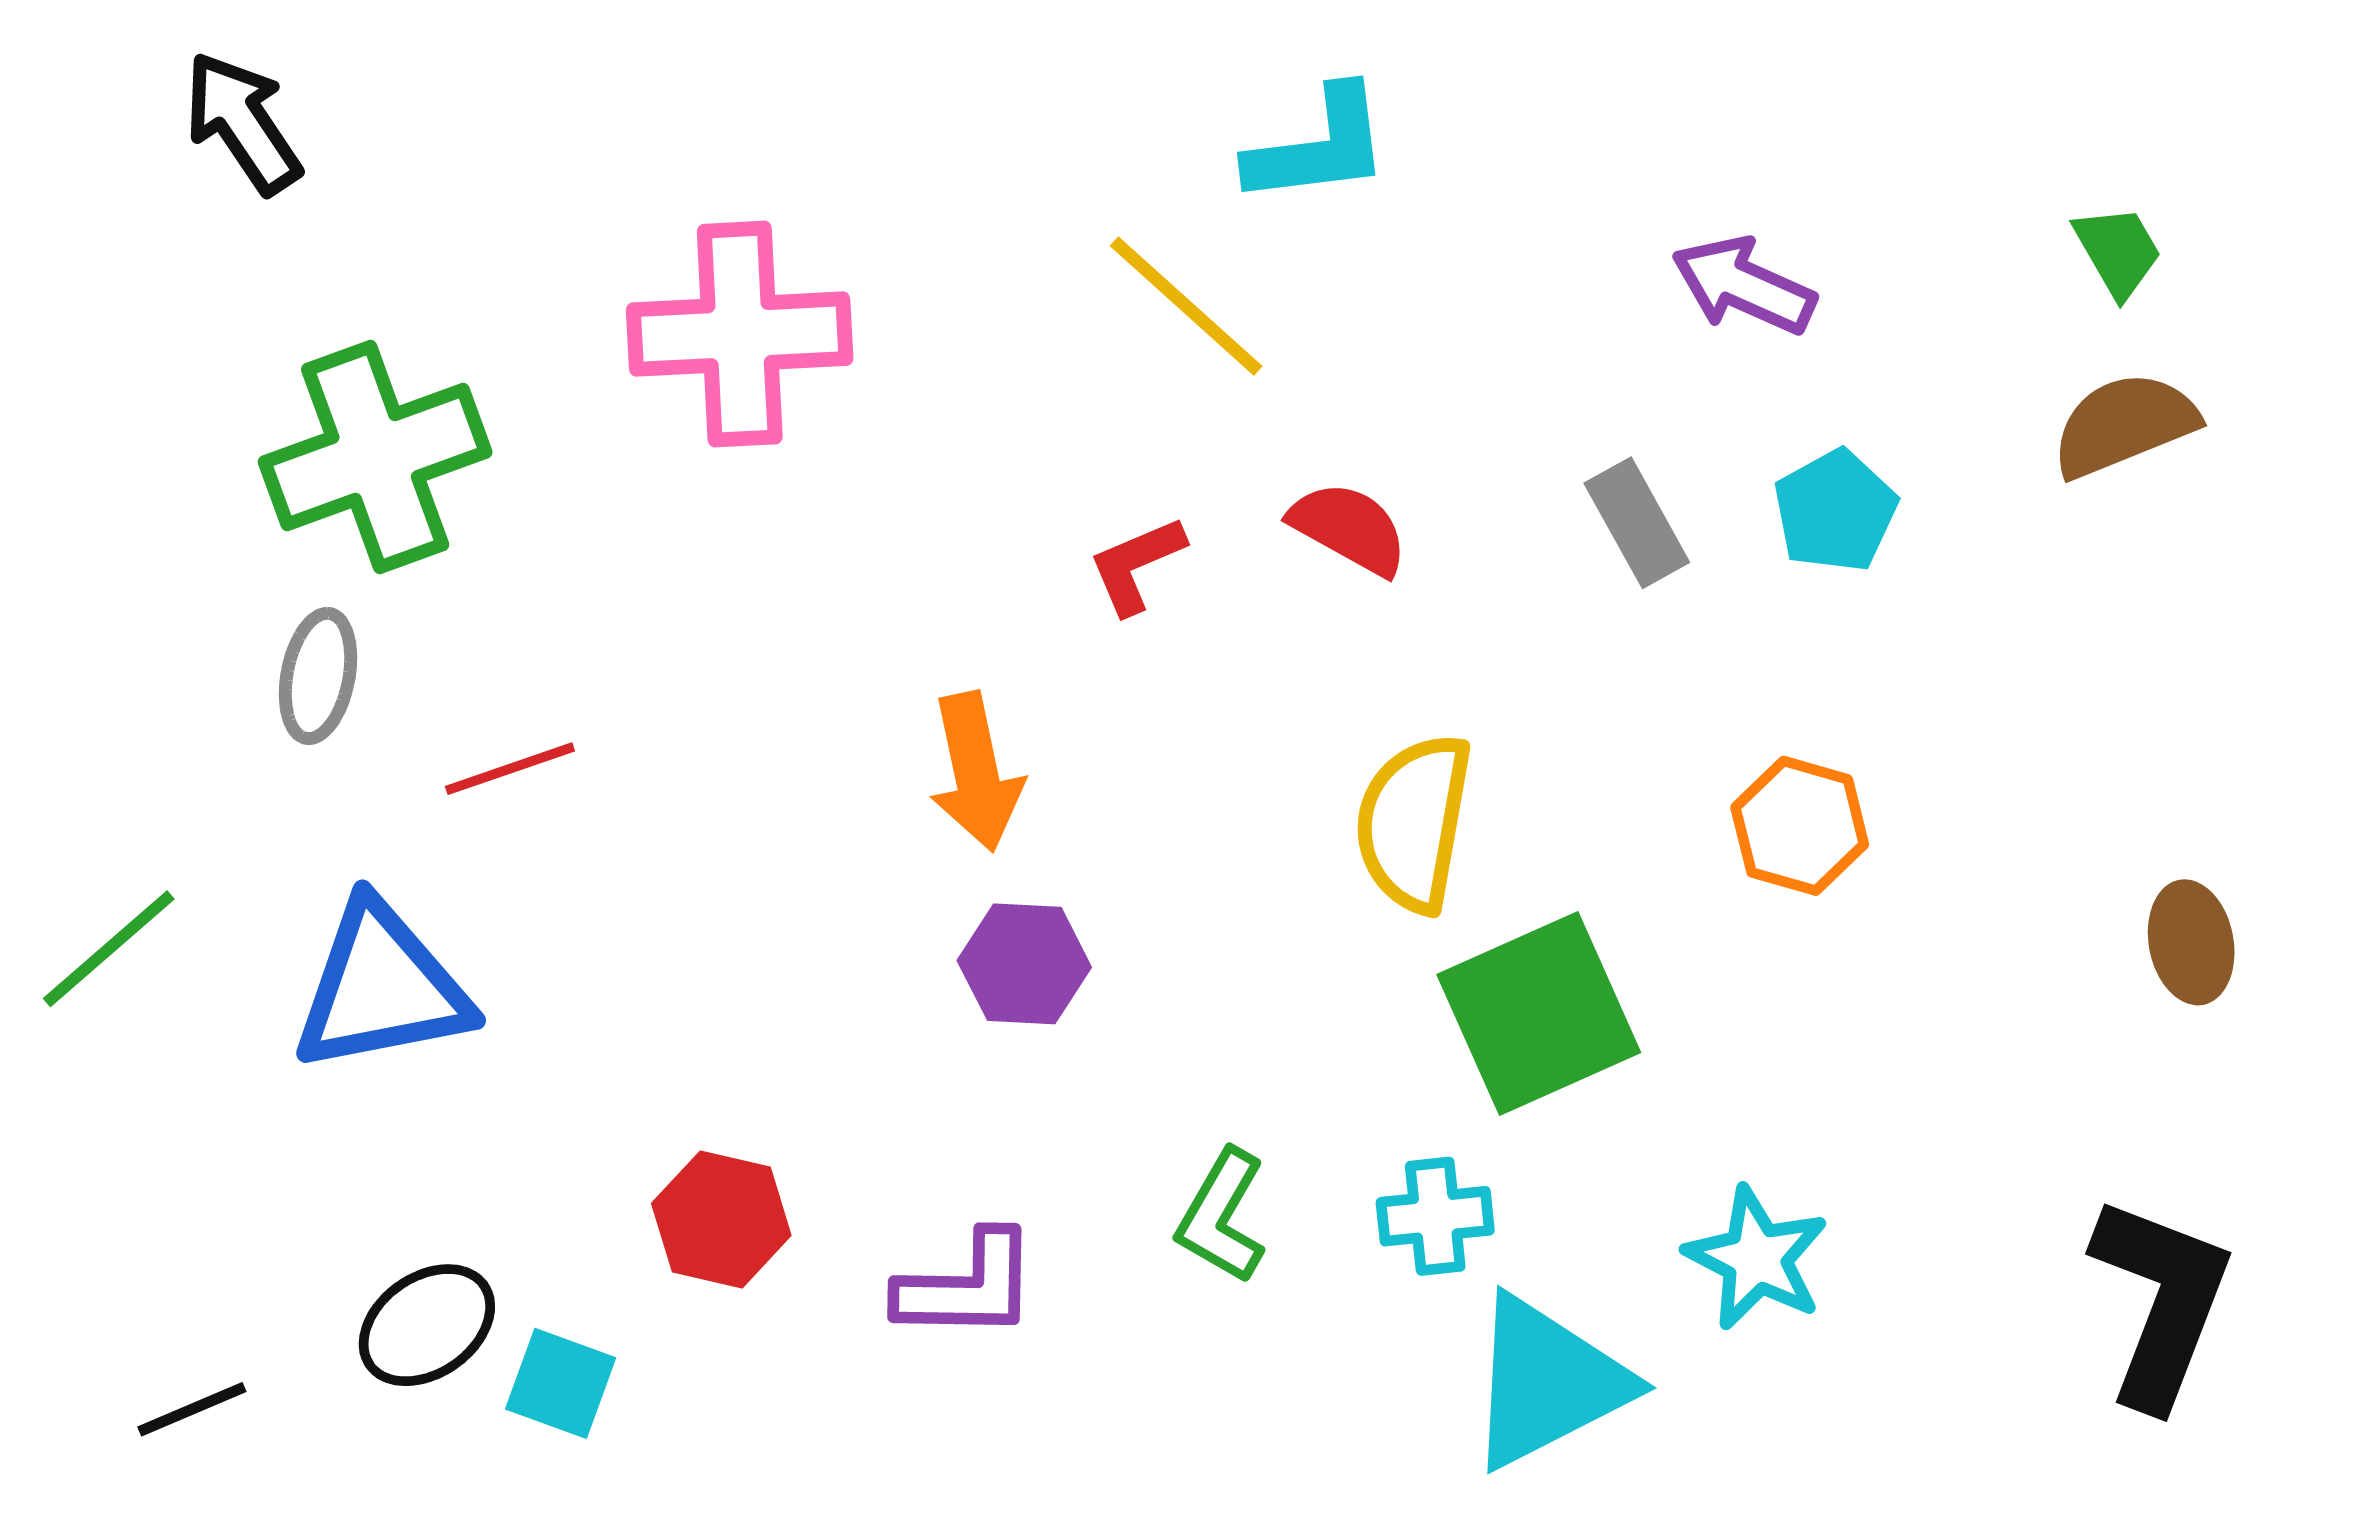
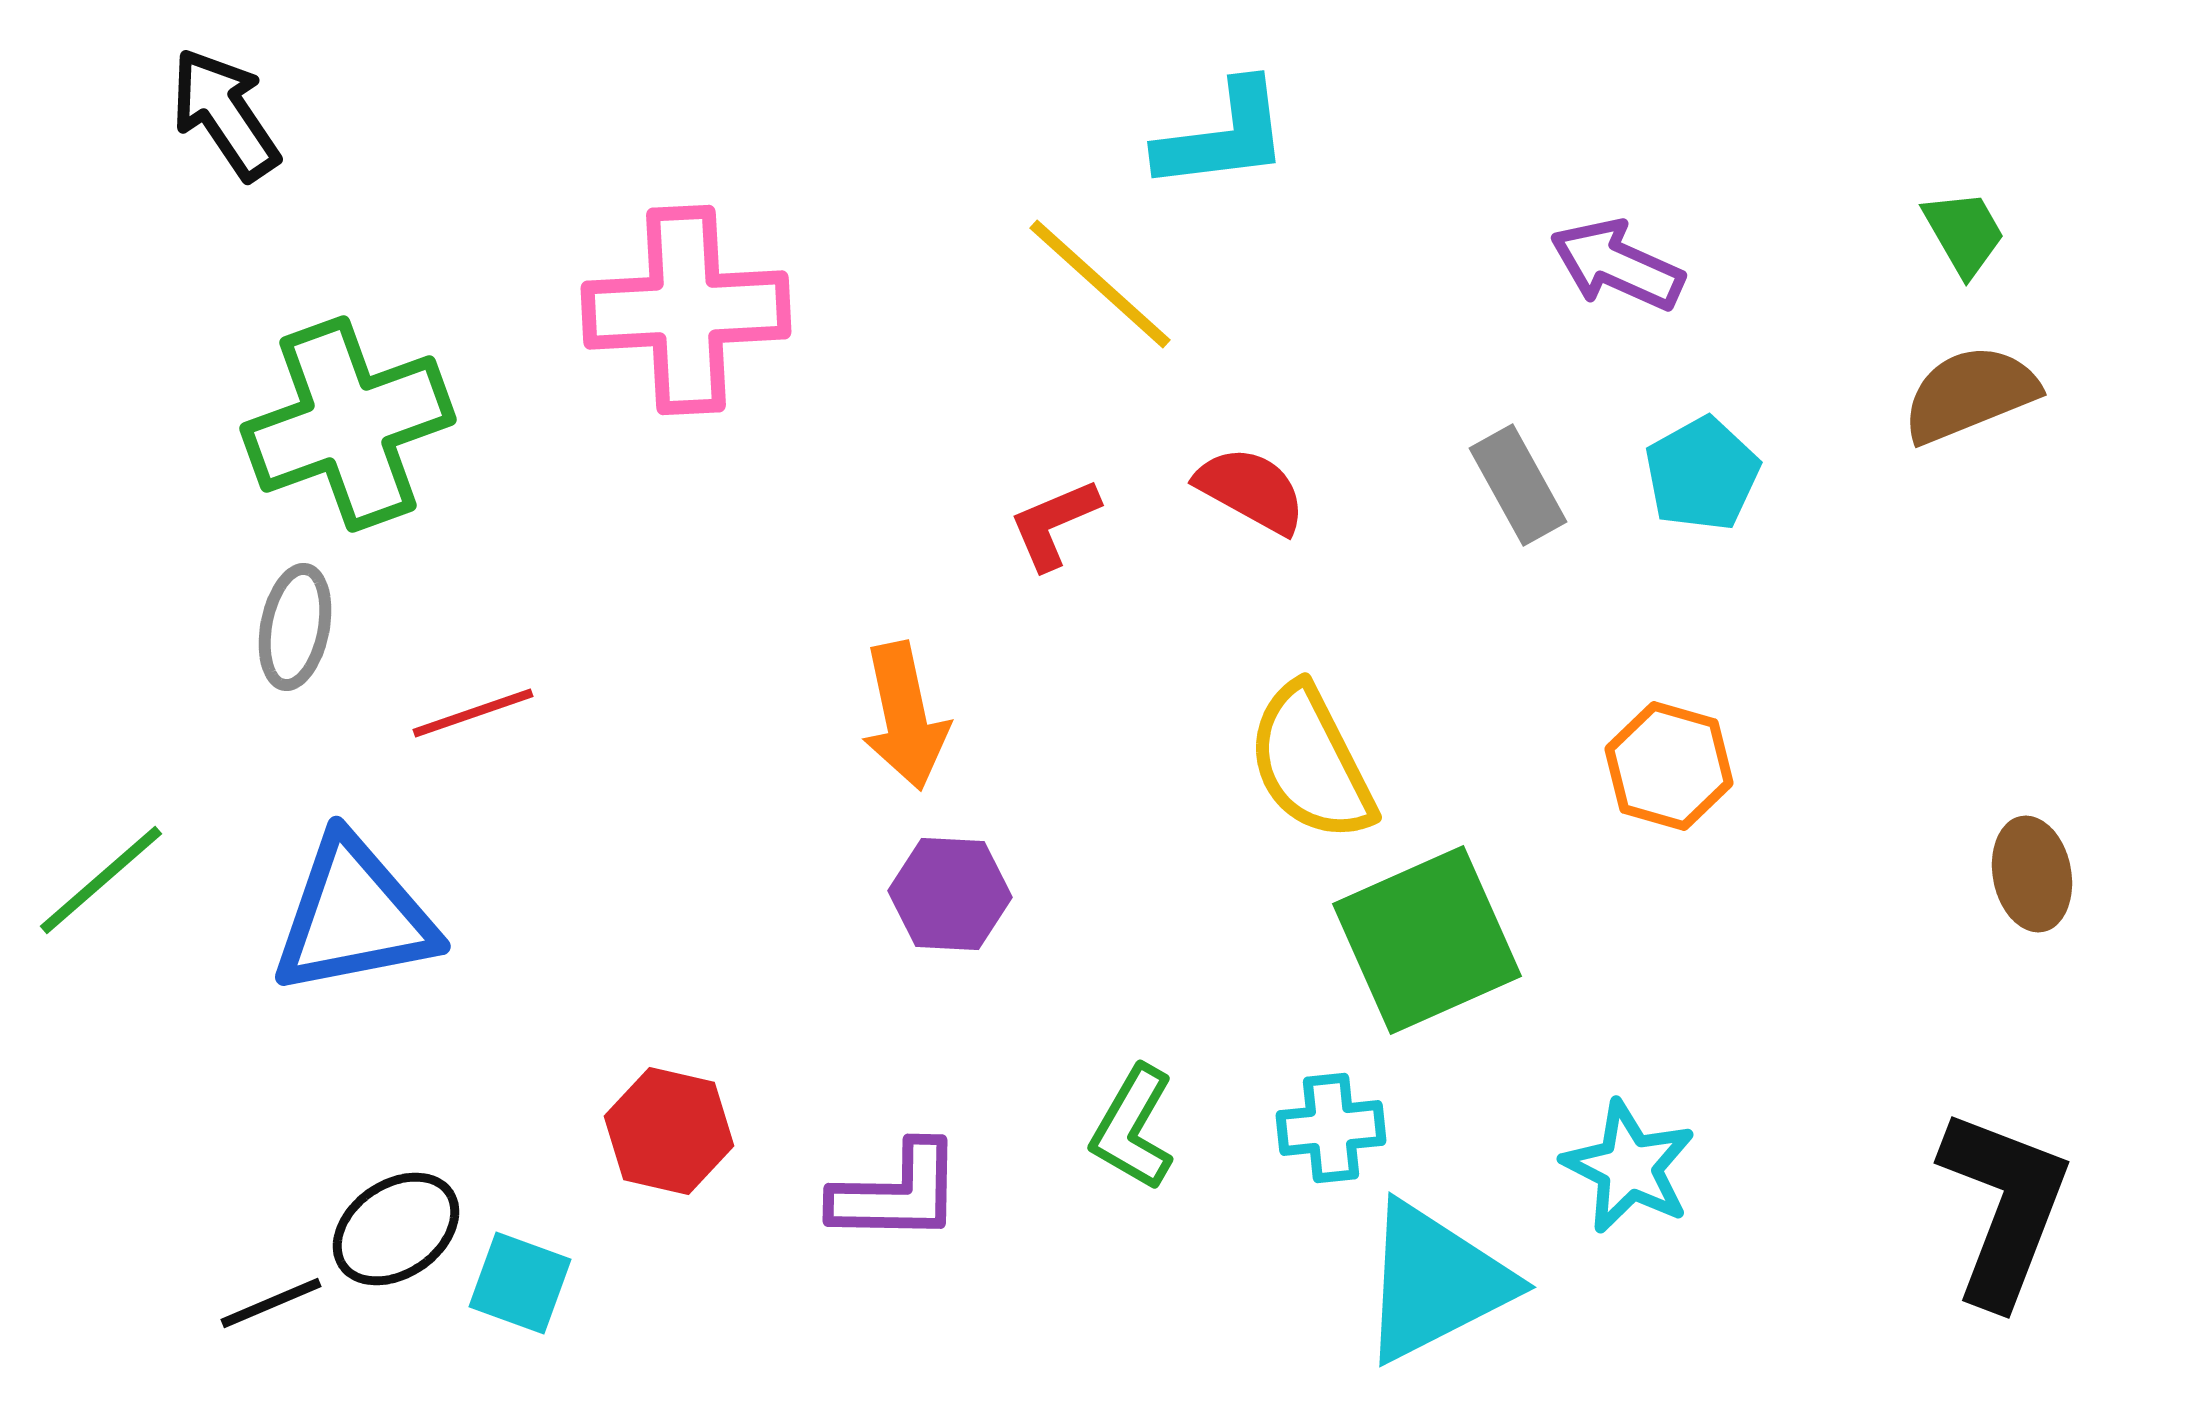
yellow semicircle: (1414, 823) -> (1311, 763), turned -37
black line: (192, 1409) -> (271, 1303), moved

